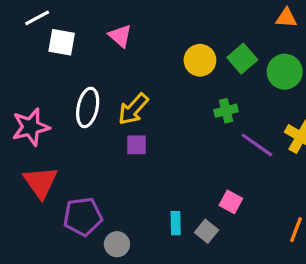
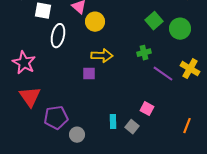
yellow circle: (200, 60) -> (95, 22), moved
white ellipse: (88, 107) -> (58, 36), moved
yellow arrow: (133, 109) -> (102, 56), moved, turned -130
pink star: (31, 127) -> (24, 63), turned -30

